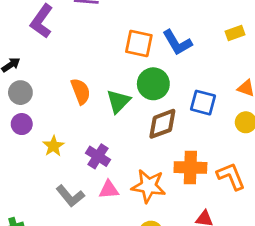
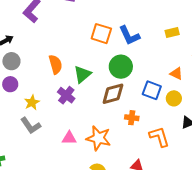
green circle: (153, 84) -> (121, 67), moved
blue square: (203, 103) -> (152, 90), moved
purple cross: (98, 156) -> (66, 95), moved
orange cross: (190, 168) -> (132, 118), moved, size x0.6
gray L-shape: (70, 196) -> (31, 126), moved

